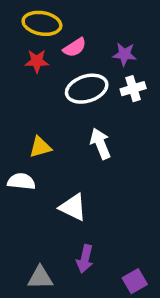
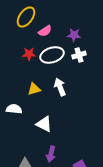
yellow ellipse: (42, 23) -> (26, 17), turned -65
red star: (37, 61) -> (29, 54), moved
yellow triangle: (40, 147) -> (34, 89), moved

